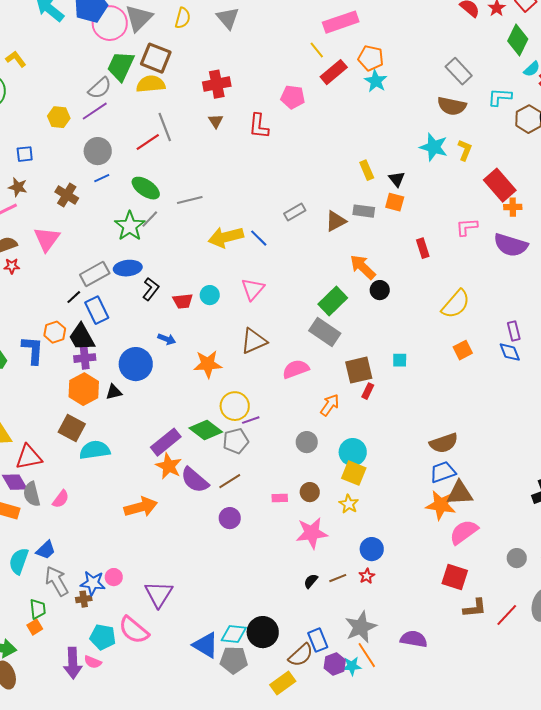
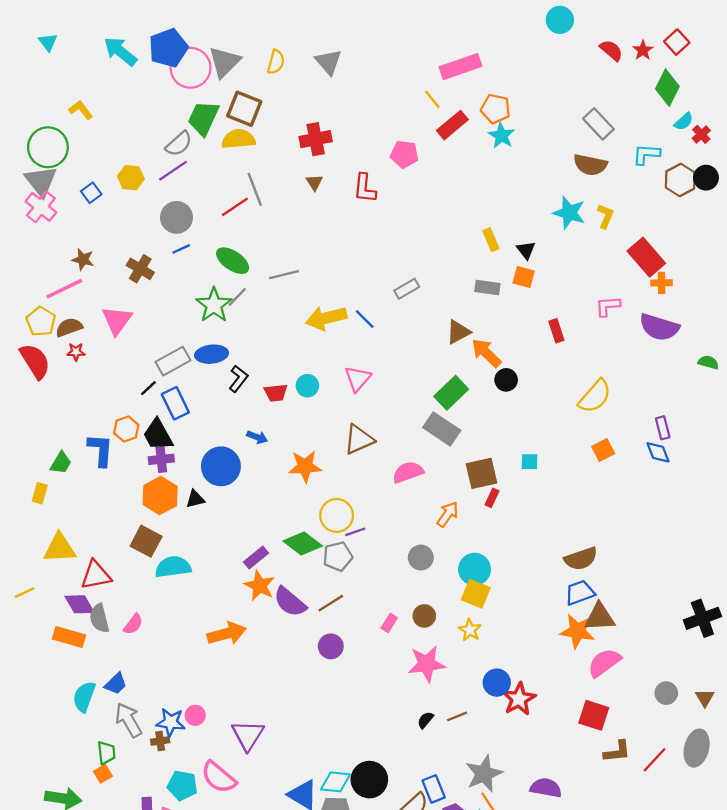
blue square: (25, 154) -> (91, 193), moved, turned -30
brown triangle: (336, 221) -> (458, 332), moved
purple rectangle: (166, 442) -> (256, 558), size x0.7
pink rectangle: (280, 498) -> (389, 623), turned -56
red star: (367, 576) -> (519, 699), moved, size x1.8

